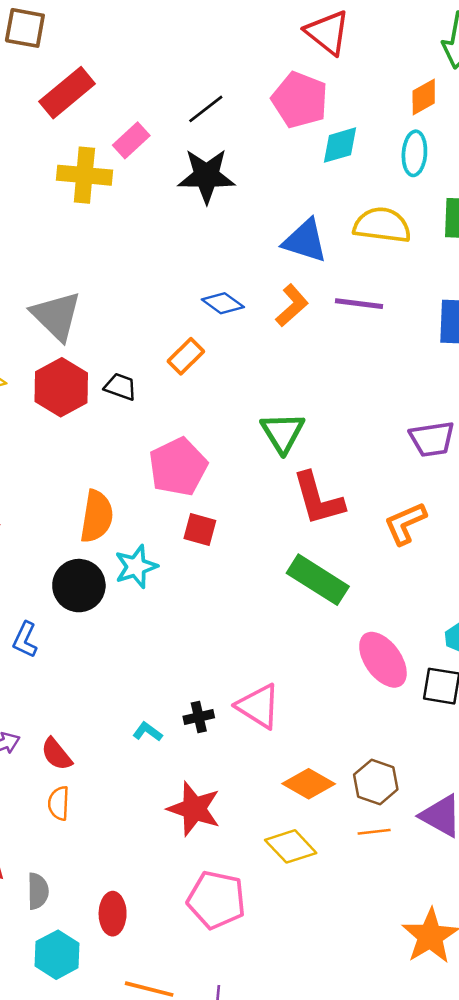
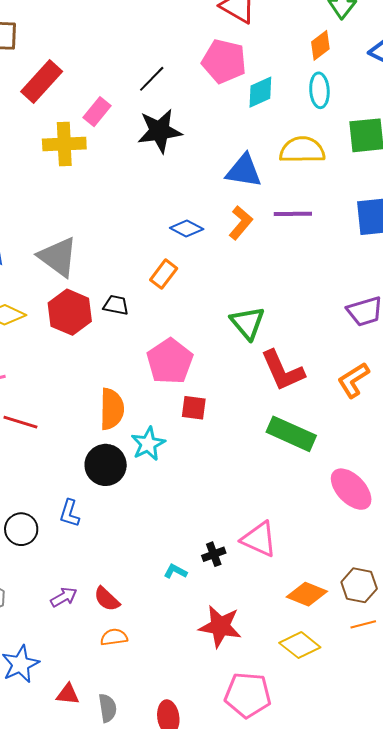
orange semicircle: (59, 803) -> (114, 637), turned 88

